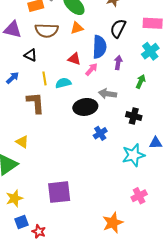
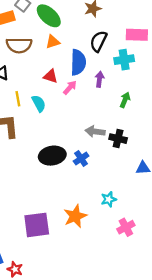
cyan cross: (150, 51) -> (124, 60), moved, turned 30
cyan semicircle: (63, 83) -> (39, 103), turned 77
gray arrow: (108, 94) -> (95, 131), moved
black ellipse: (85, 107) -> (52, 156), moved
cyan star: (133, 155) -> (109, 199), moved, size x0.6
orange star: (113, 223) -> (75, 216), moved

